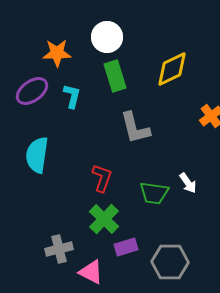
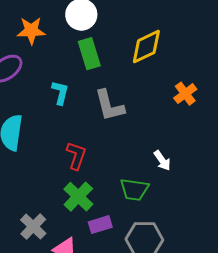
cyan L-shape: (72, 96) -> (60, 93), moved
green trapezoid: (154, 193) -> (134, 190), moved
gray cross: (59, 249) -> (33, 227), turned -32

